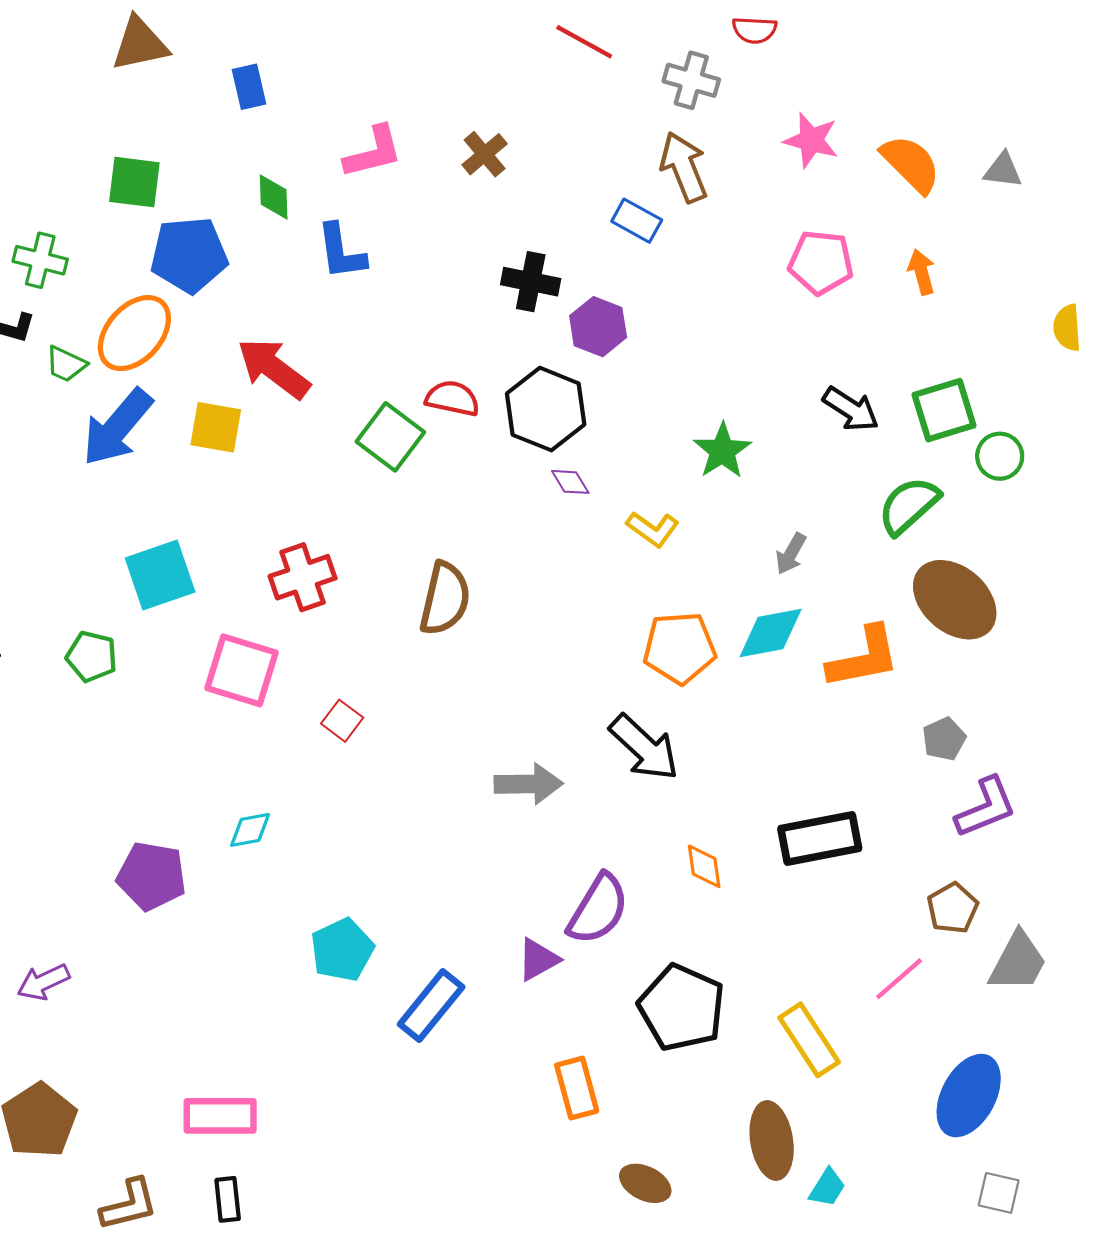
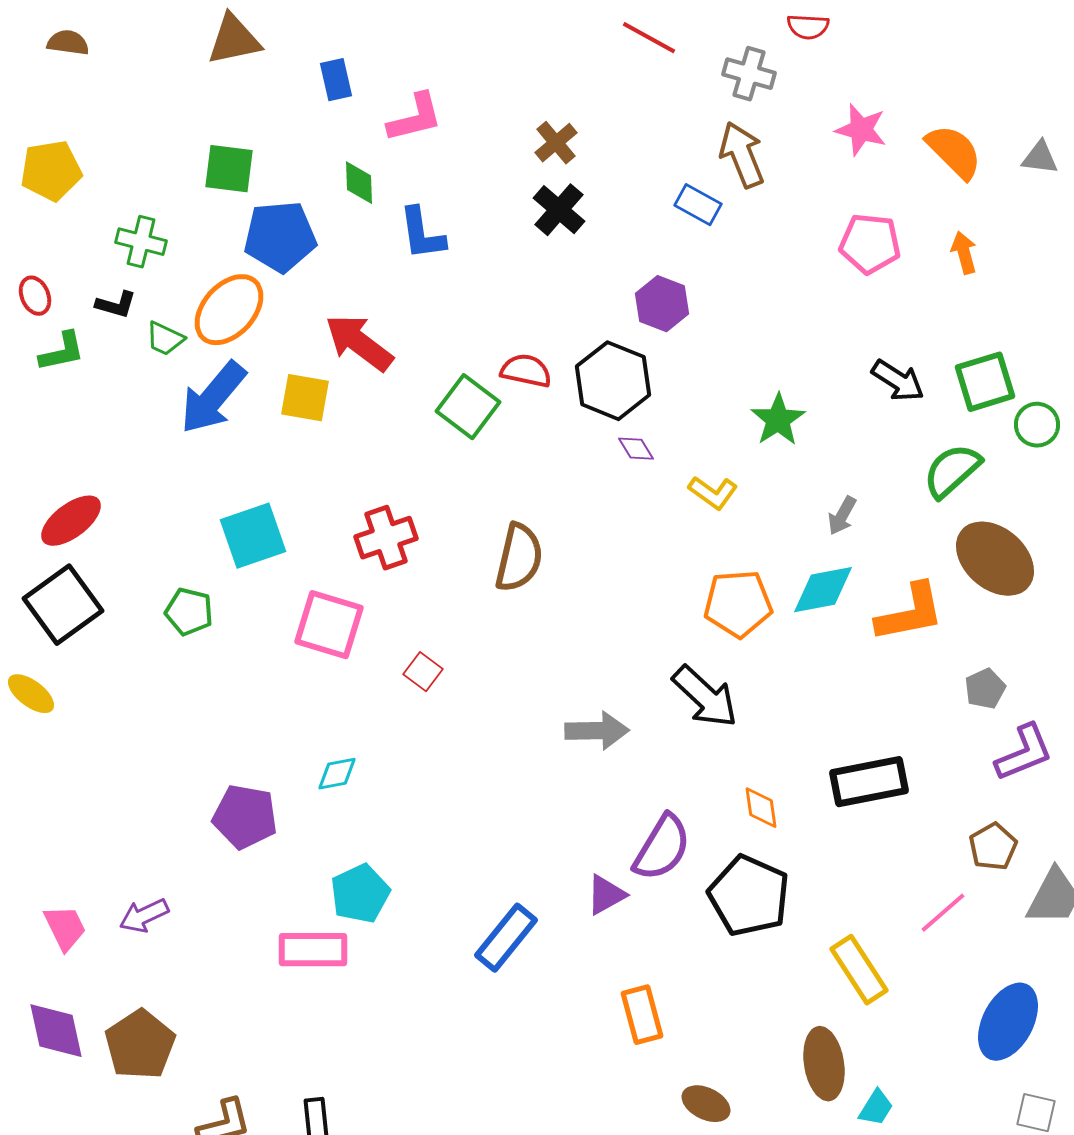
pink L-shape: (373, 152) -> (415, 118), moved
black cross: (531, 282) -> (559, 210), moved, turned 30
cyan pentagon: (342, 950) -> (360, 894), moved
black pentagon: (682, 1008) -> (749, 896), moved
pink rectangle: (220, 1116) -> (313, 950), moved

